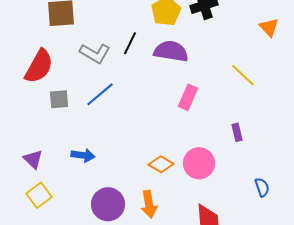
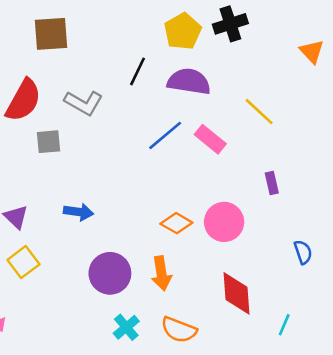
gray L-shape: (95, 53) -> (84, 103), moved
yellow line: (243, 75) -> (259, 112), moved
blue line: (100, 94) -> (165, 135), moved
pink rectangle: (188, 97) -> (210, 139), turned -75

